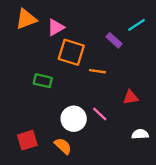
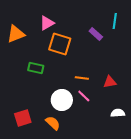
orange triangle: (26, 19) -> (16, 34), moved
cyan line: (137, 25) -> (115, 21), turned -49
orange line: (97, 71) -> (82, 78), moved

